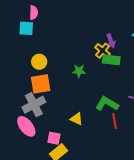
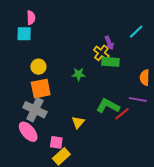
gray cross: (34, 105) -> (35, 110), turned -35
yellow triangle: (77, 119) -> (78, 122), turned 48
red line: (114, 121) -> (122, 114), moved, turned 63

